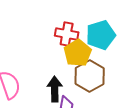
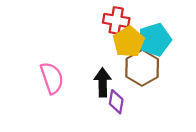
cyan pentagon: (101, 35) -> (155, 40), moved

